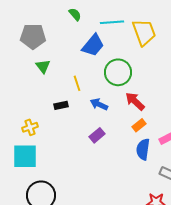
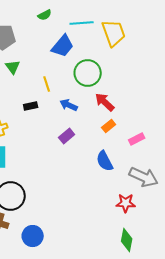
green semicircle: (75, 14) -> (45, 15), turned 104
blue semicircle: (143, 149) -> (105, 161), moved, turned -35

